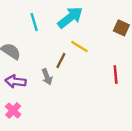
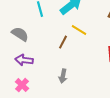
gray arrow: (47, 77) -> (63, 76), moved, turned 32

